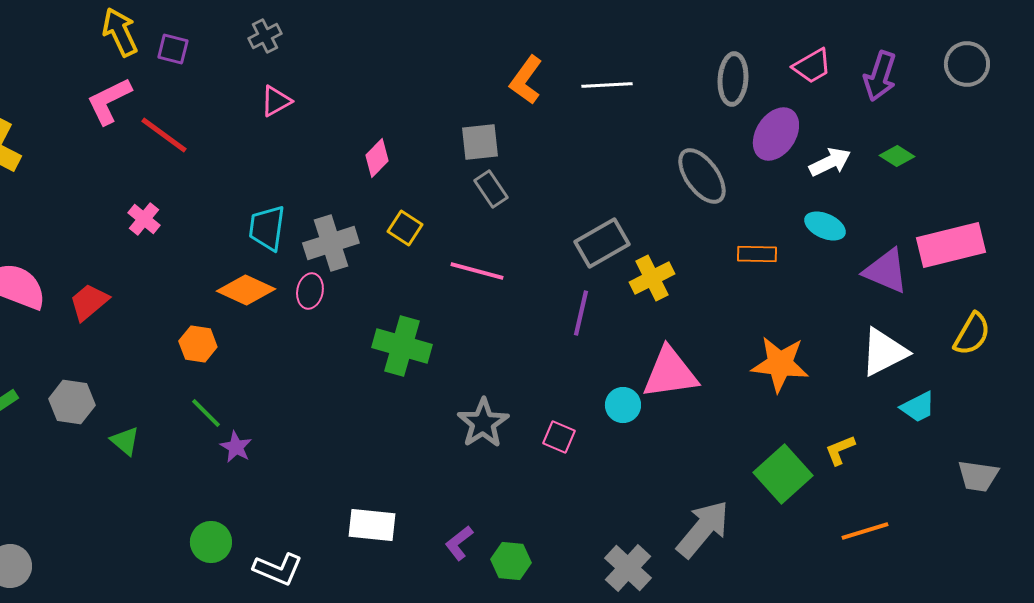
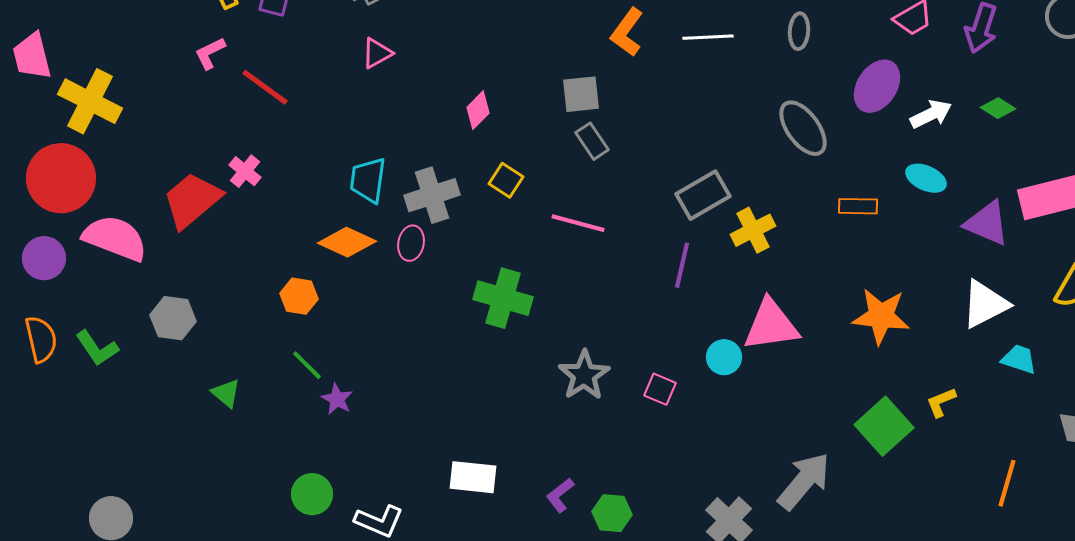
gray ellipse: (733, 79) -> (799, 31), moved, size x0.7
pink L-shape: (109, 101) -> (210, 53), size x0.7
red trapezoid: (89, 302) -> (192, 200), moved, size x1.5
gray hexagon: (72, 402) -> (173, 318), moved
cyan trapezoid: (918, 407) -> (1019, 359), turned -135
orange line: (865, 531) -> (1007, 483), moved, turned -57

